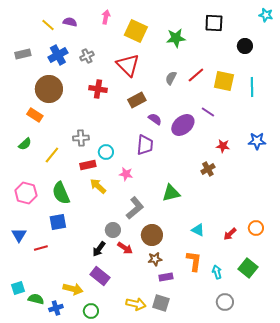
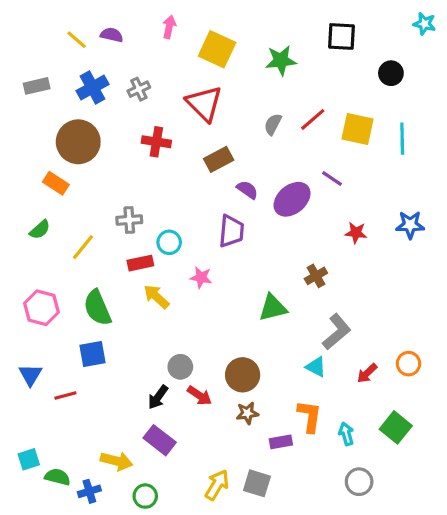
brown cross: (208, 169) -> (316, 276), moved
gray L-shape: (135, 208) -> (337, 332), moved
purple rectangle: (166, 277) -> (281, 442), moved
yellow arrow: (136, 304) -> (217, 485), turned -72

